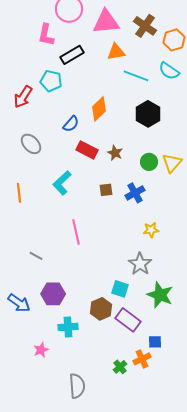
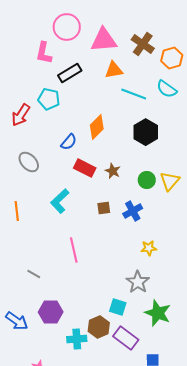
cyan cross: (68, 327) -> (77, 339), moved

